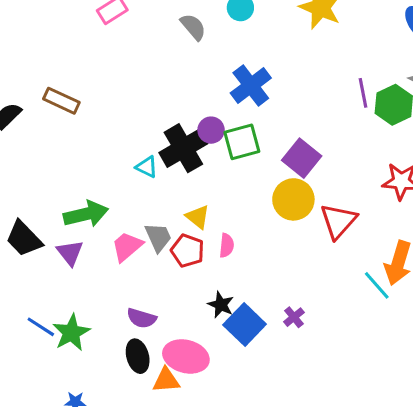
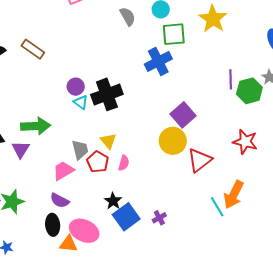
purple circle: (211, 130) -> (76, 87), moved
green square: (242, 142) -> (174, 34), moved
pink trapezoid: (127, 246) -> (63, 171), moved

